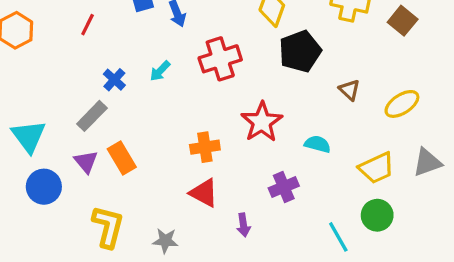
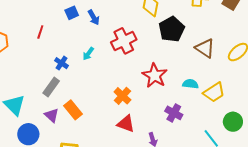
brown triangle: (350, 90) -> (205, 48), size x1.5
orange cross: (205, 147) -> (122, 96), turned -30
yellow trapezoid: (377, 168) -> (214, 92), moved
purple cross: (284, 187) -> (174, 113), turned -30

